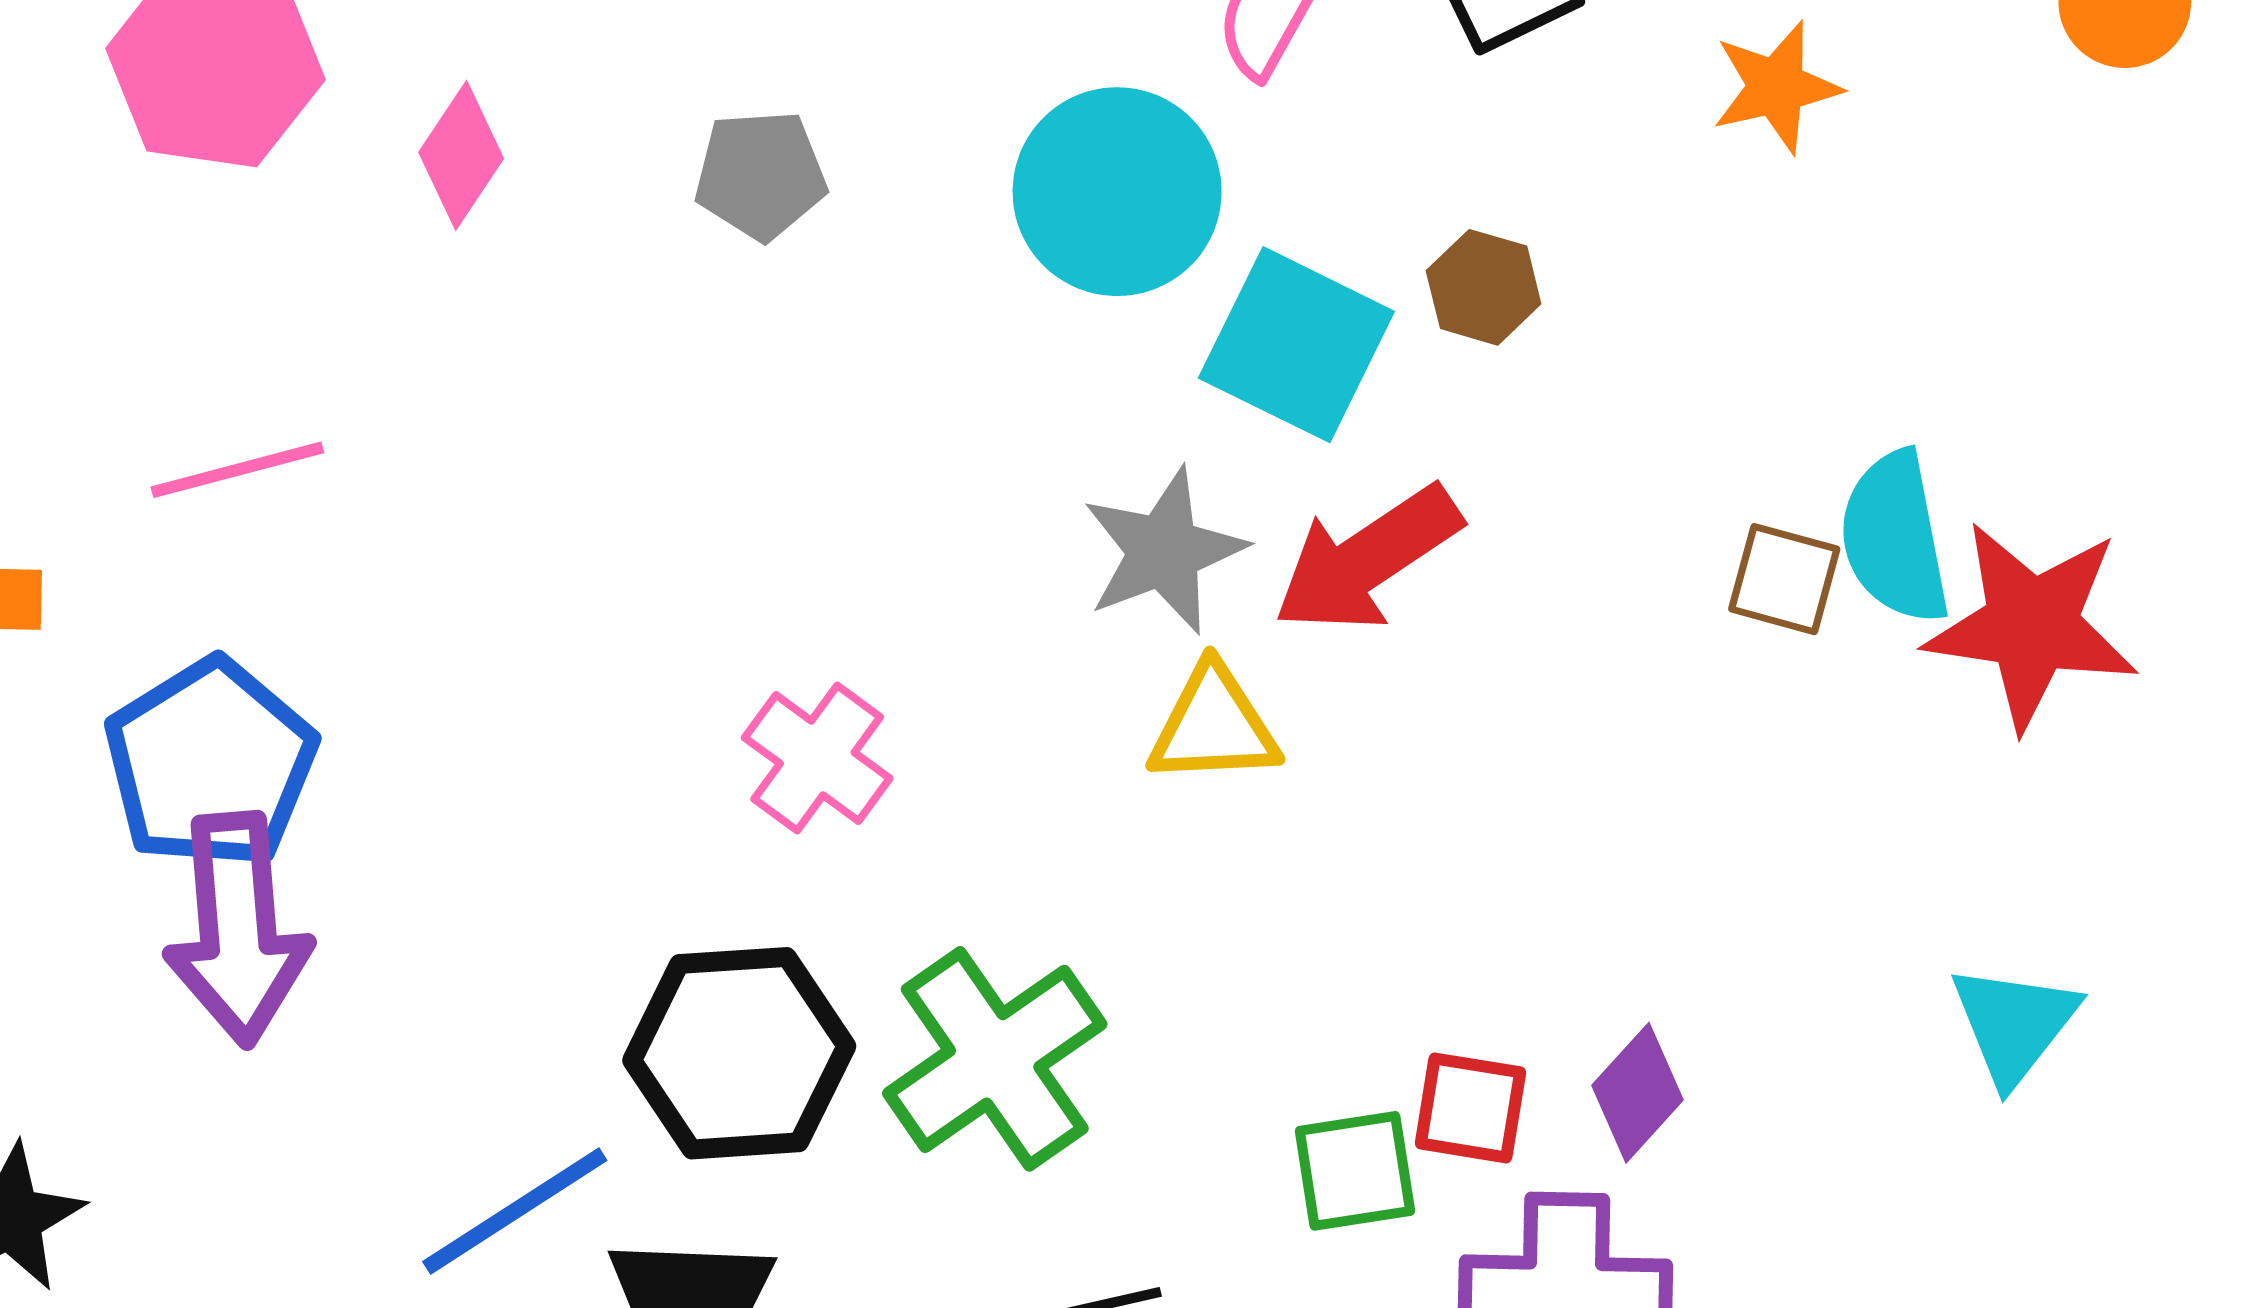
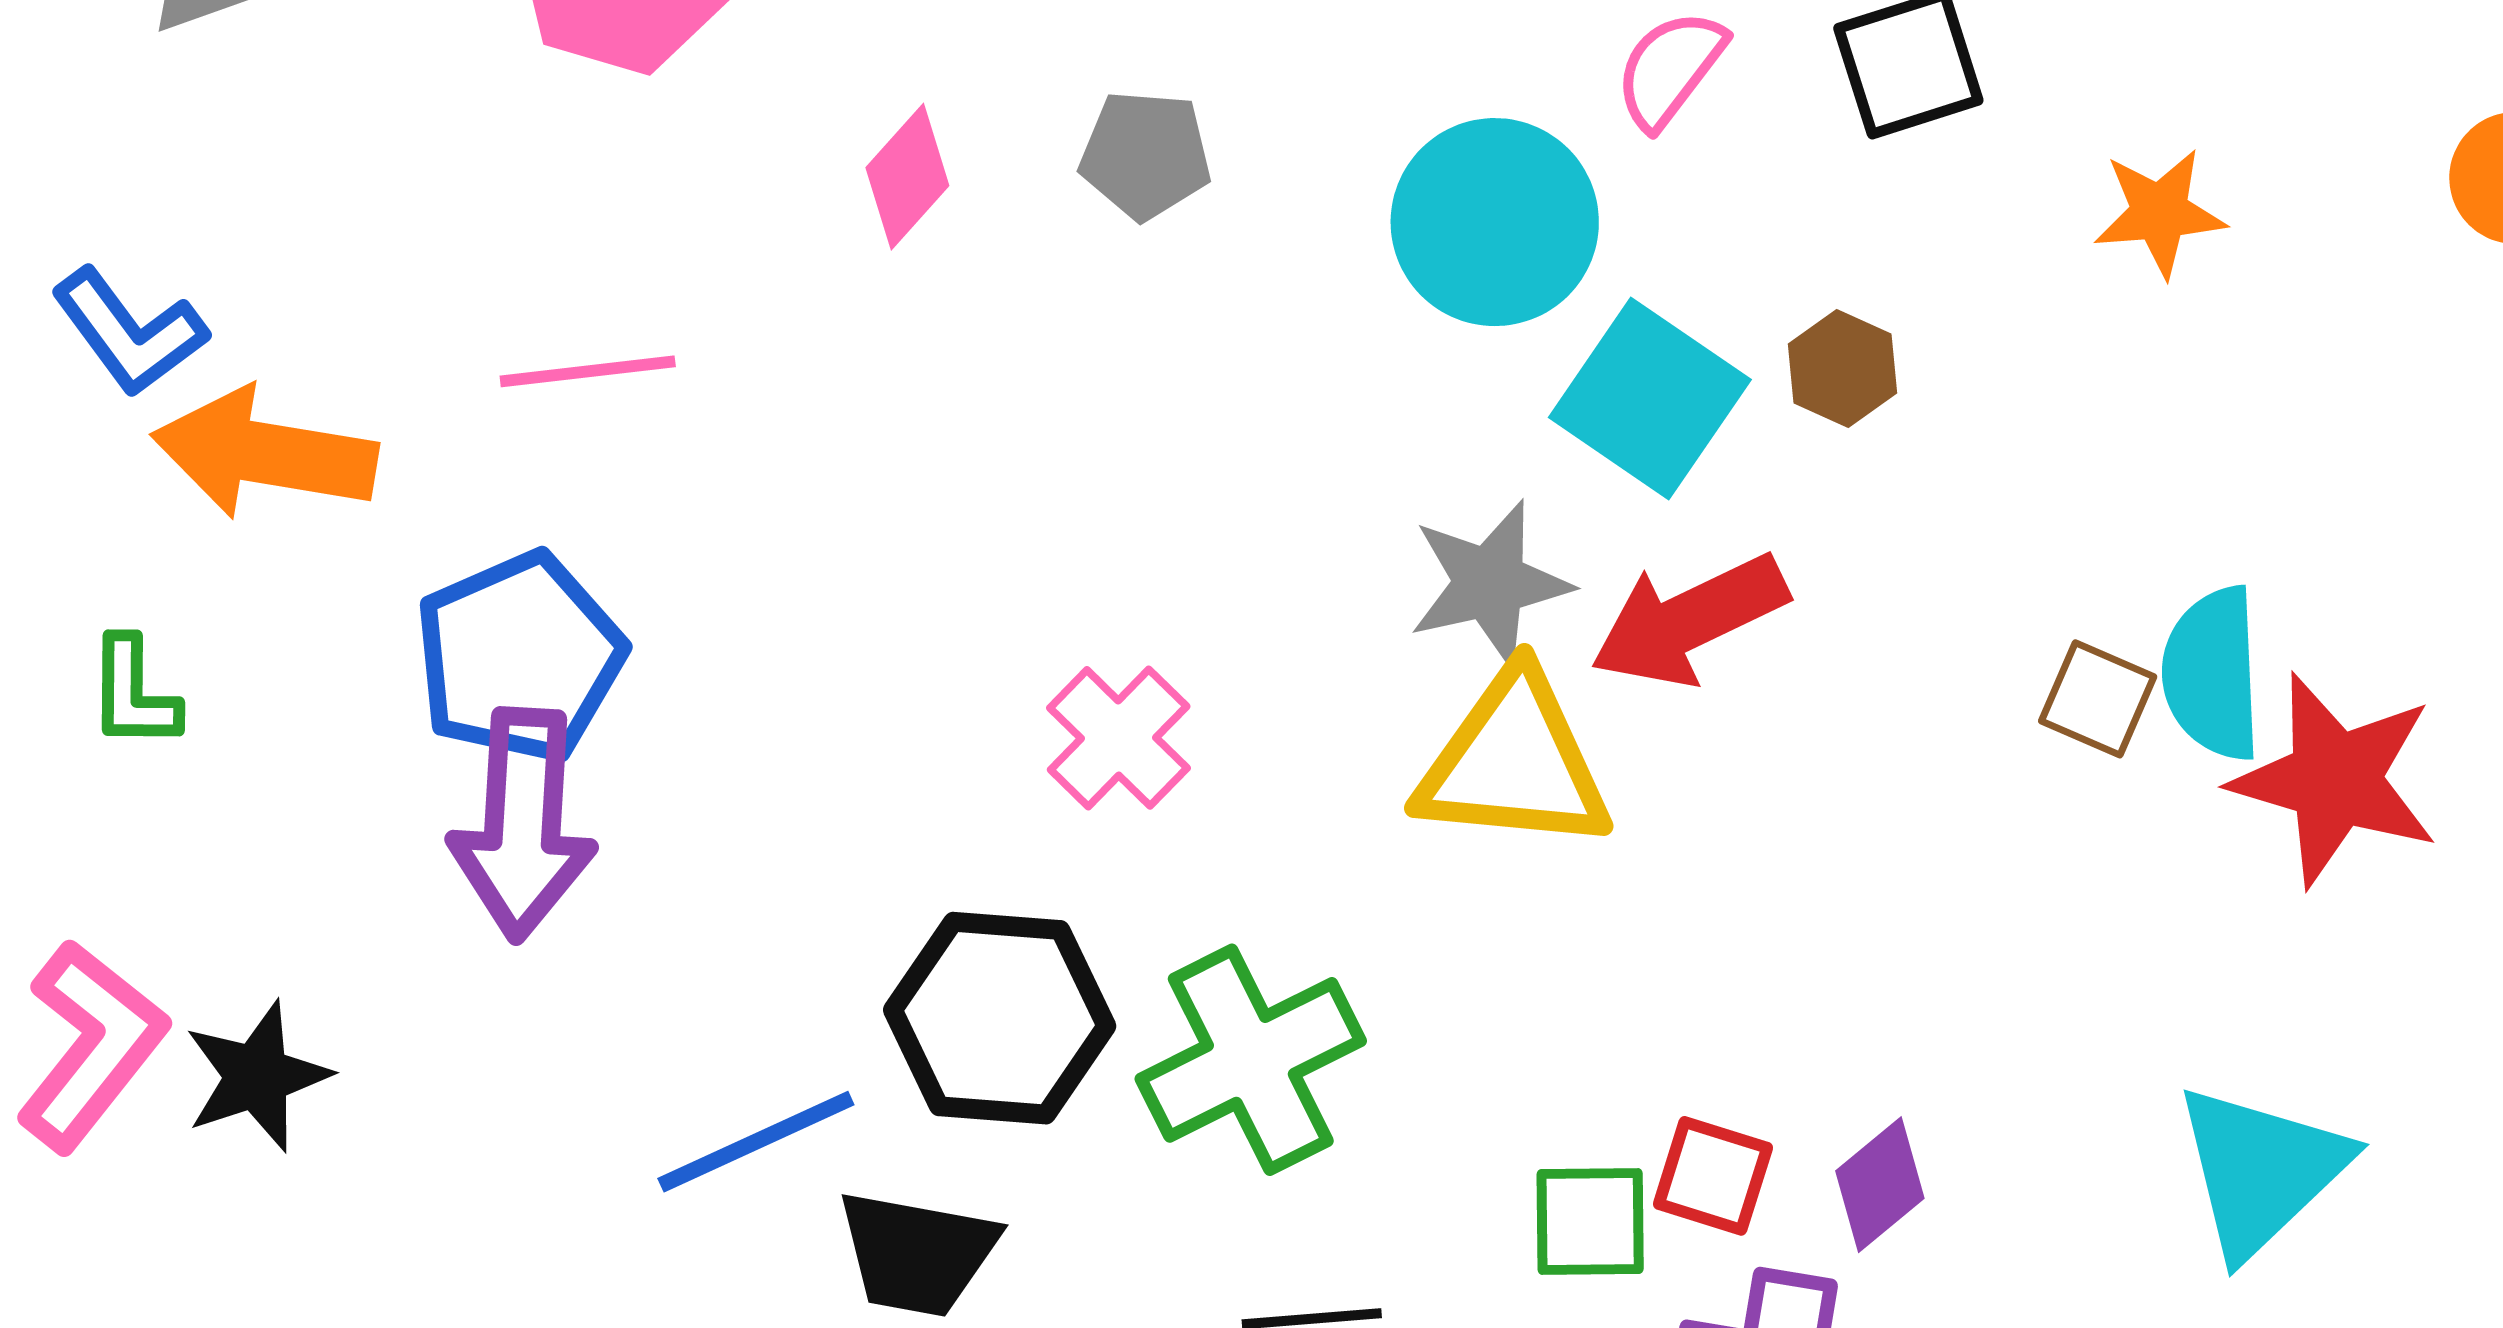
pink diamond: (461, 155) -> (907, 177), moved
yellow triangle: (1214, 726) -> (1514, 762), size x1.5
cyan triangle: (2014, 1024) -> (2261, 1170), size x1.4

